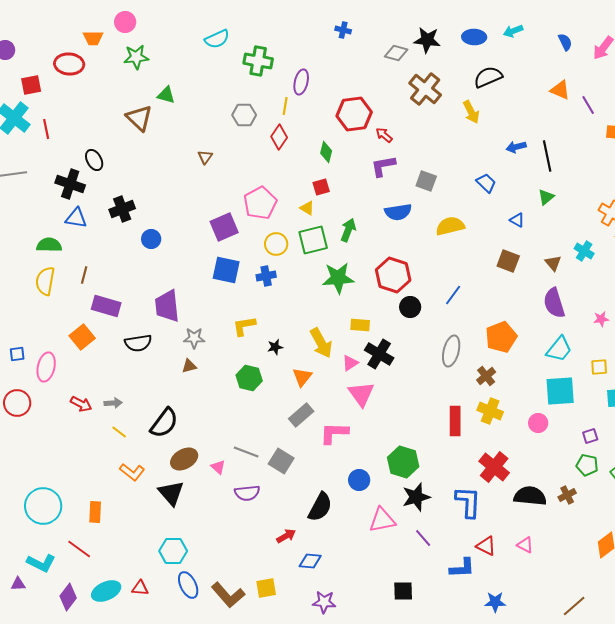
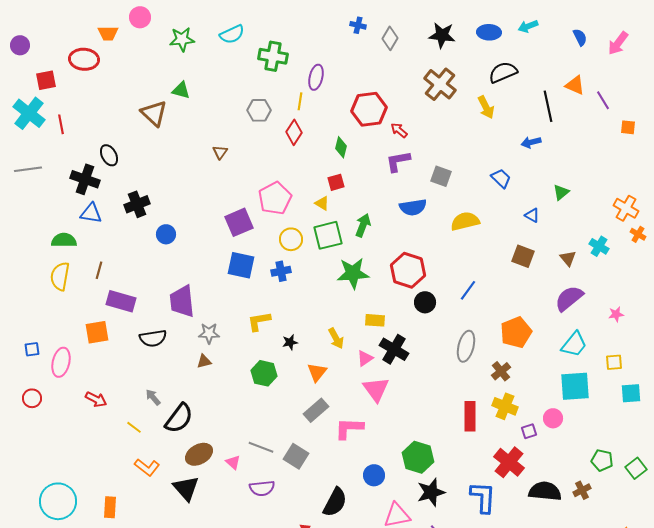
gray diamond: (396, 53) -> (390, 38), moved, turned -75
green star: (136, 57) -> (182, 39), moved
black line: (547, 156) -> (548, 106), moved
purple semicircle: (554, 303) -> (569, 298), turned 68
orange square: (82, 337) -> (97, 332), turned 30
yellow arrow: (321, 343) -> (336, 338), size x0.7
red circle: (17, 403) -> (32, 398), size x0.7
gray arrow: (113, 403) -> (153, 397), moved, turned -126
purple square: (590, 436) -> (529, 431), moved

